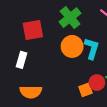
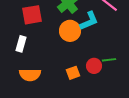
cyan L-shape: (92, 49) -> (89, 21), moved, turned 50
orange square: (86, 90) -> (73, 73), moved

